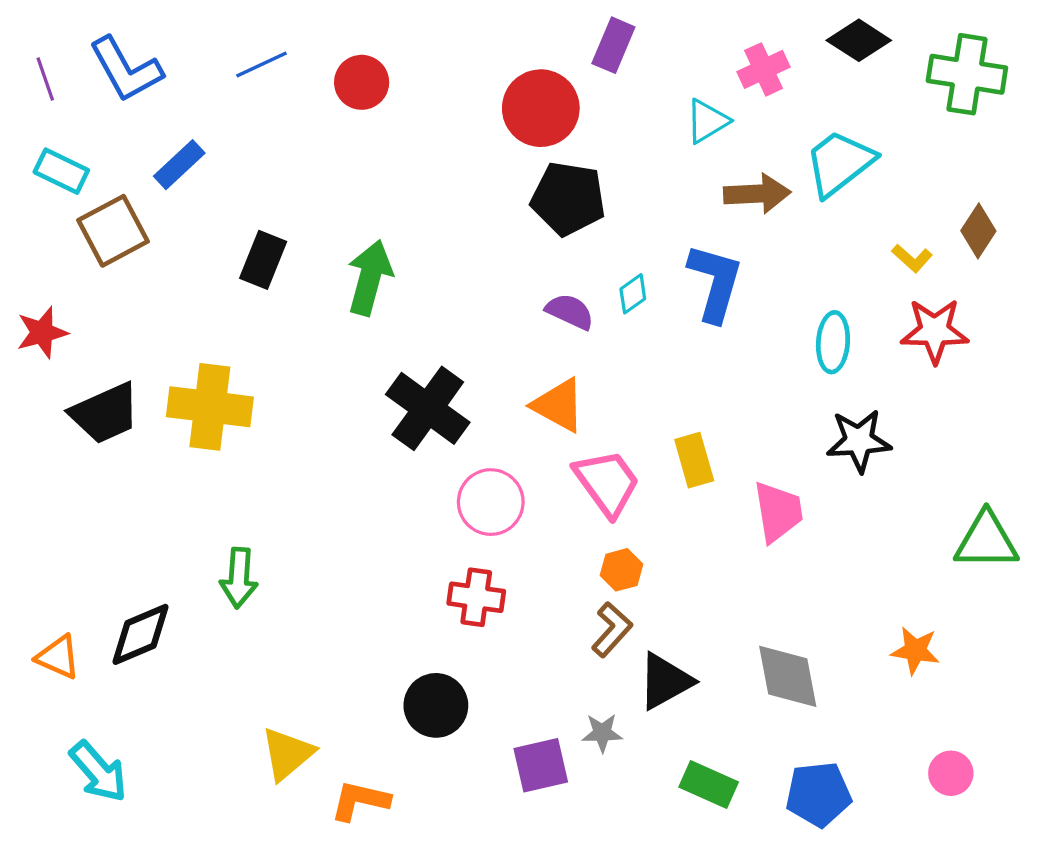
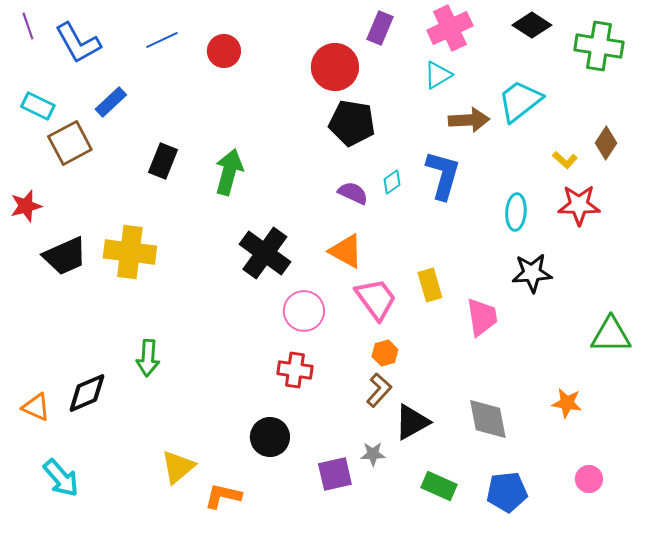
pink cross: (764, 69) -> (450, 28), moved, size x1.4
purple line: (45, 79) -> (28, 26), moved

